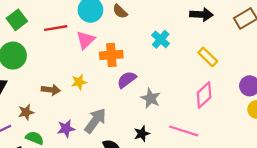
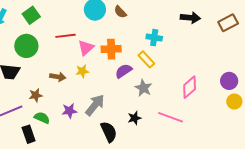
red line: (56, 28) -> (66, 36), moved
cyan cross: (161, 39) -> (154, 38), turned -35
pink triangle: (86, 40) -> (86, 48), moved
yellow rectangle: (208, 57) -> (146, 59), moved

